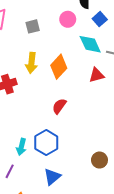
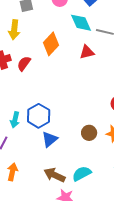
yellow arrow: (31, 63) -> (14, 30), moved
red semicircle: (59, 106) -> (24, 64), moved
blue triangle: (52, 177) -> (50, 139), moved

